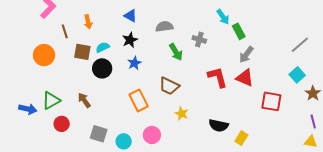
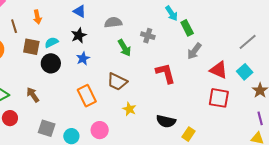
red triangle: (245, 78) -> (219, 70), moved

